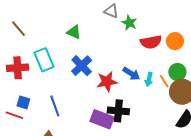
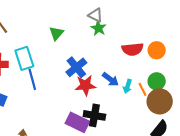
green star: (129, 23) -> (98, 28), moved
green triangle: (74, 32) -> (56, 33), turned 42
blue cross: (82, 66) -> (76, 67), moved
blue line: (55, 106) -> (32, 79), moved

